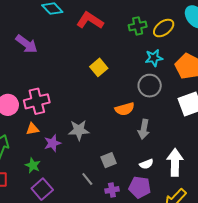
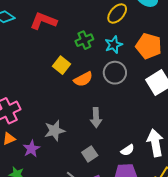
green cross: (138, 26) -> (84, 40), moved
orange semicircle: (125, 109) -> (83, 79), moved
gray arrow: (144, 129) -> (96, 118), moved

